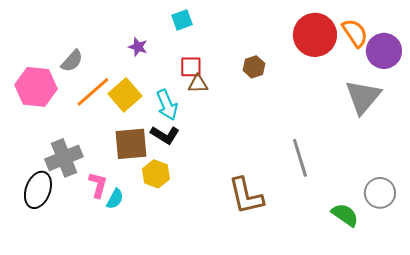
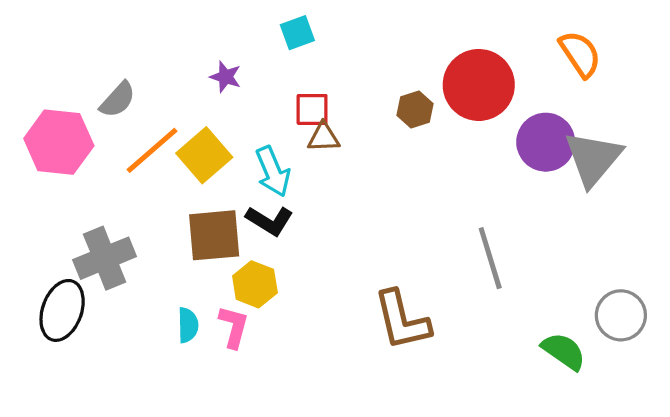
red circle: (315, 35) -> (479, 85), moved
purple circle: (384, 51) -> (546, 142), moved
pink L-shape: (98, 185) -> (234, 327), moved
cyan semicircle: (115, 199) -> (188, 325), turned -30

